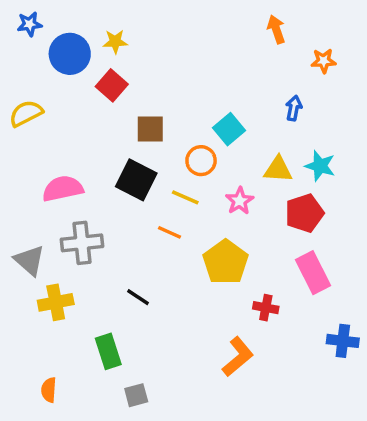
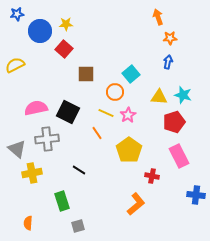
orange star: (324, 61) -> (170, 38), moved
black square: (136, 180) -> (68, 112), moved
pink star: (240, 201) -> (128, 115), moved
orange line: (169, 232) -> (97, 133), turned 32

